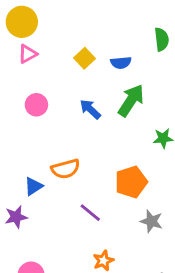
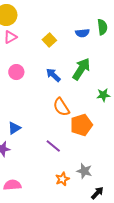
blue semicircle: (121, 63) -> (82, 33), moved
orange semicircle: (66, 169) -> (61, 107), moved, turned 72
gray star: (151, 221) -> (84, 171), moved

